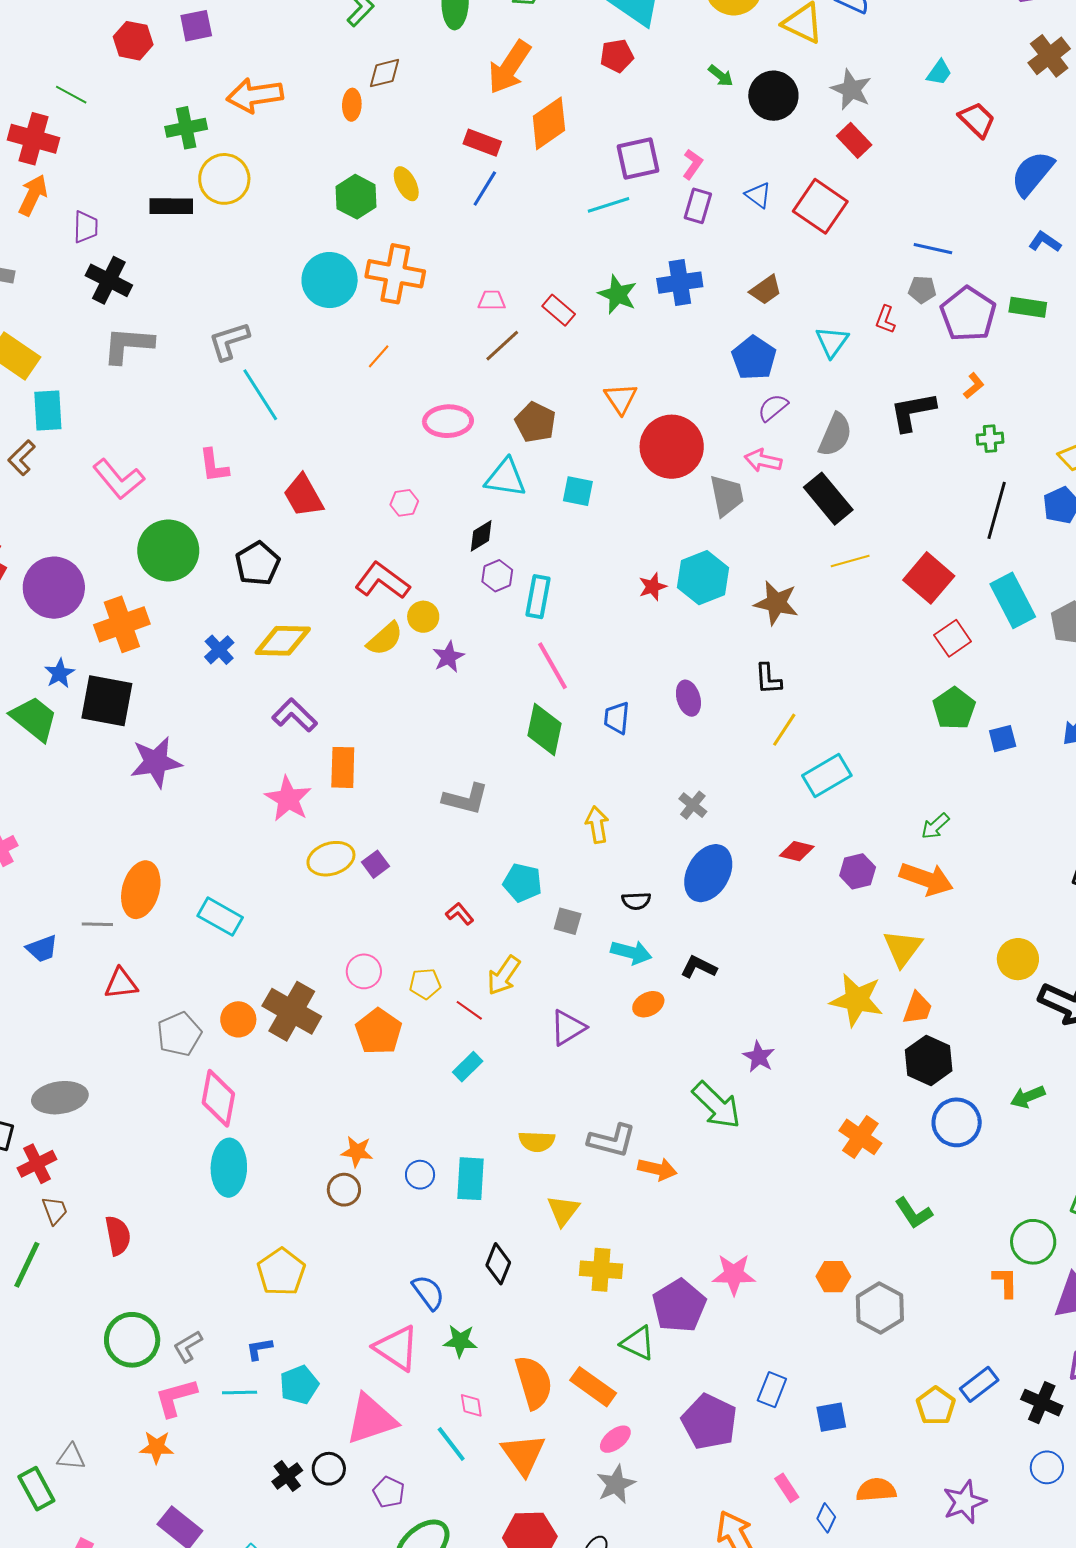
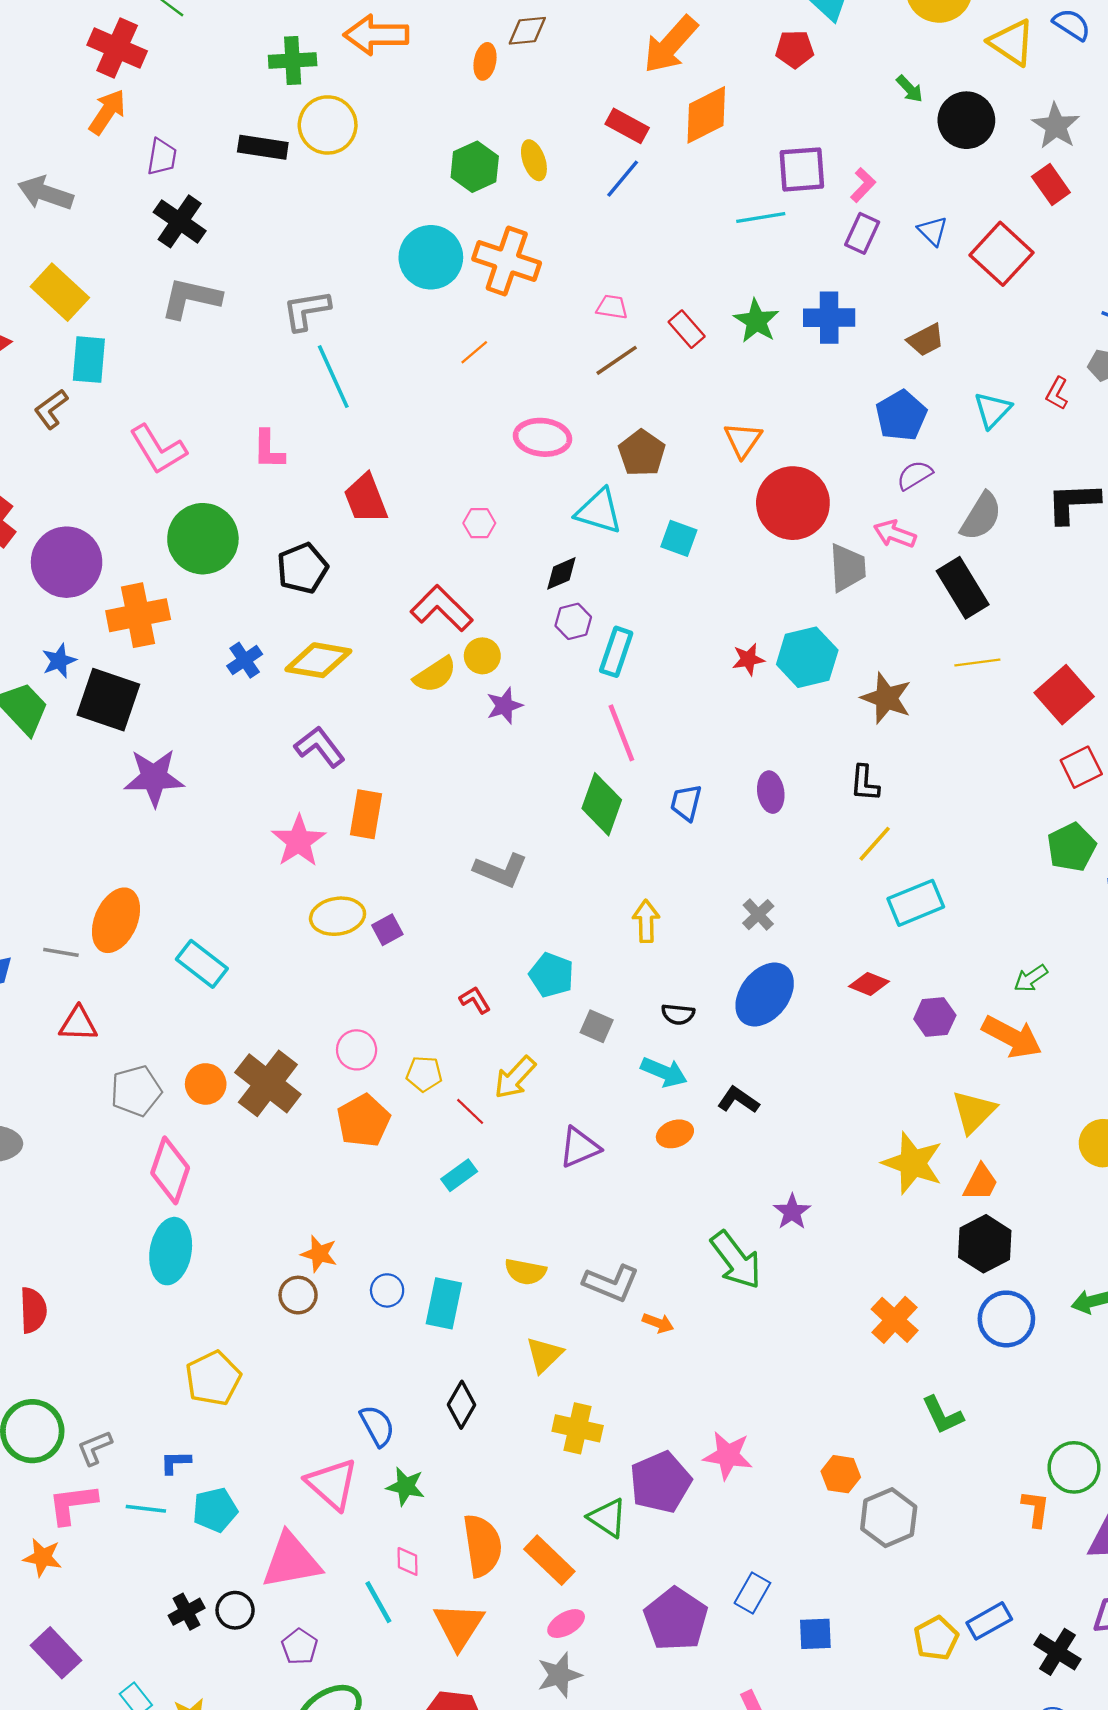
orange arrow: (657, 1169) -> (658, 1323), size x0.7

